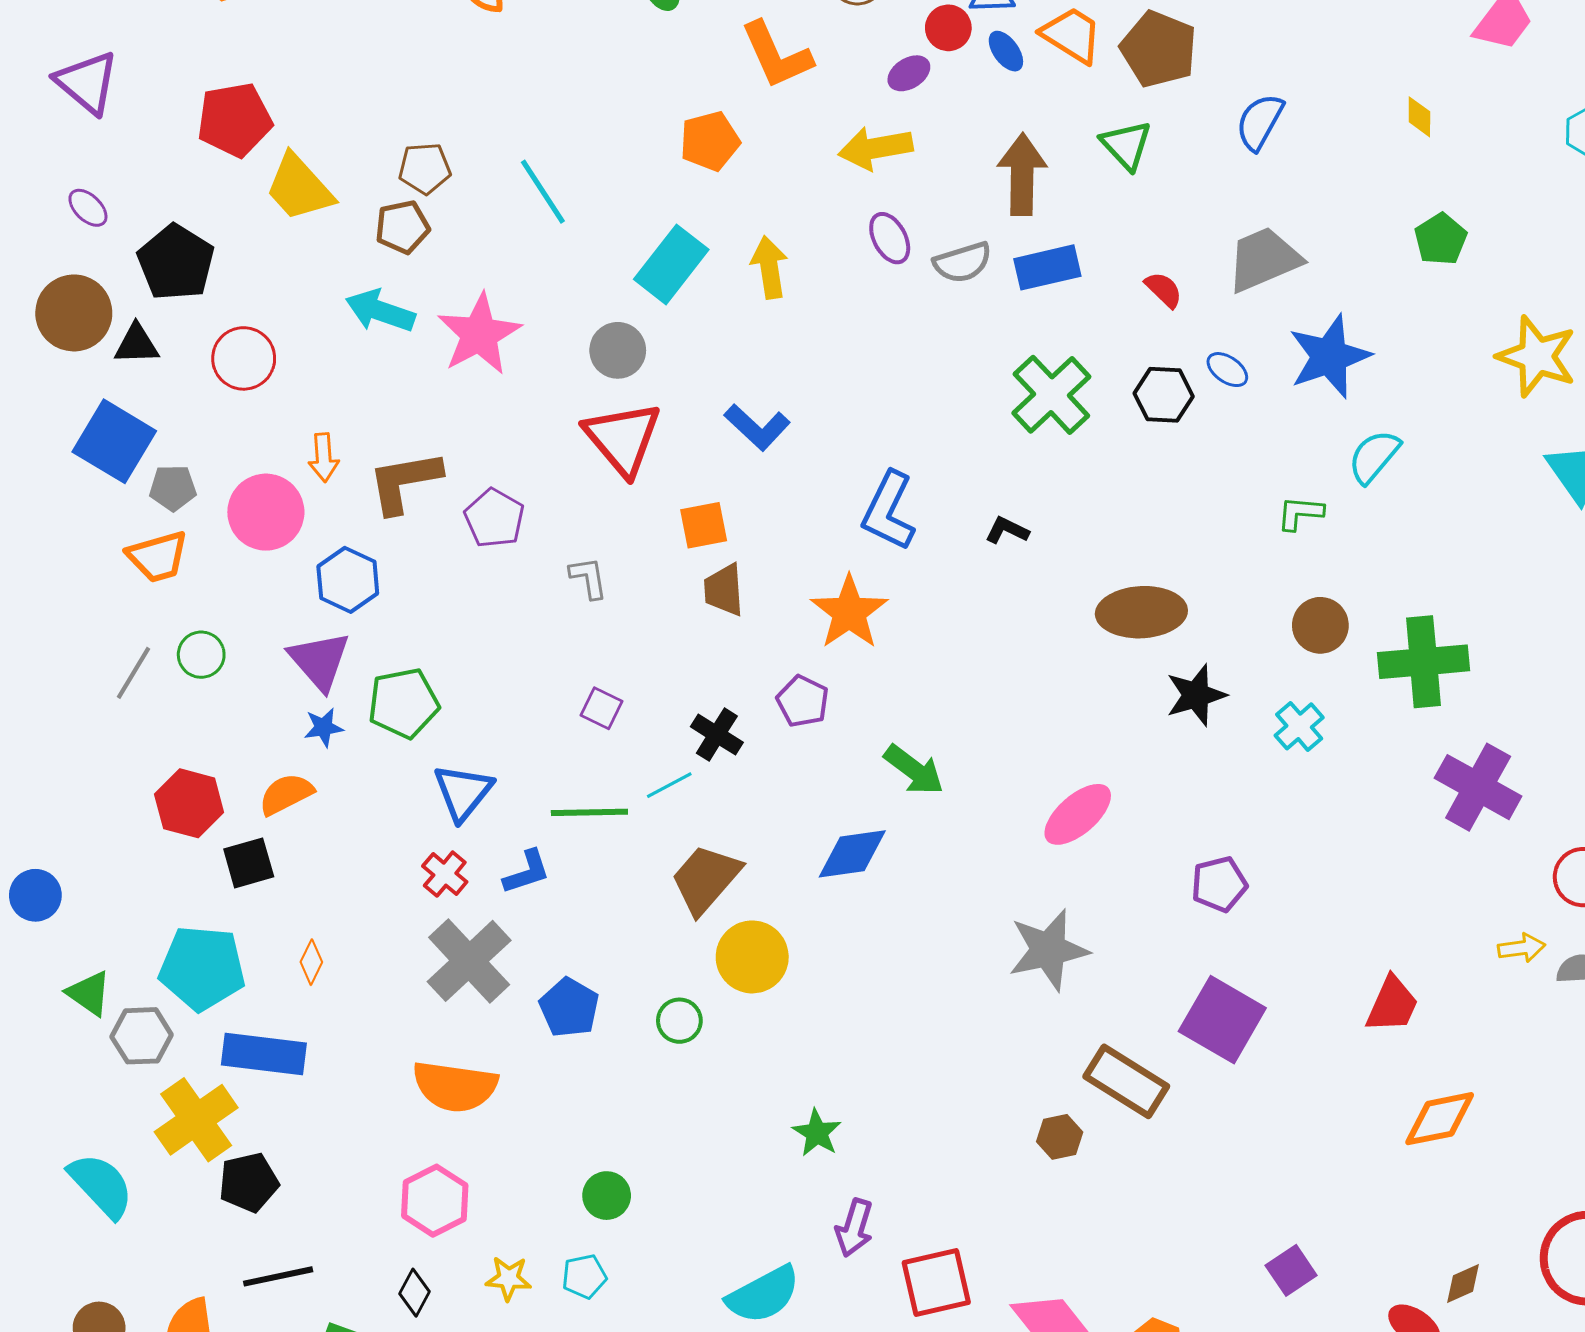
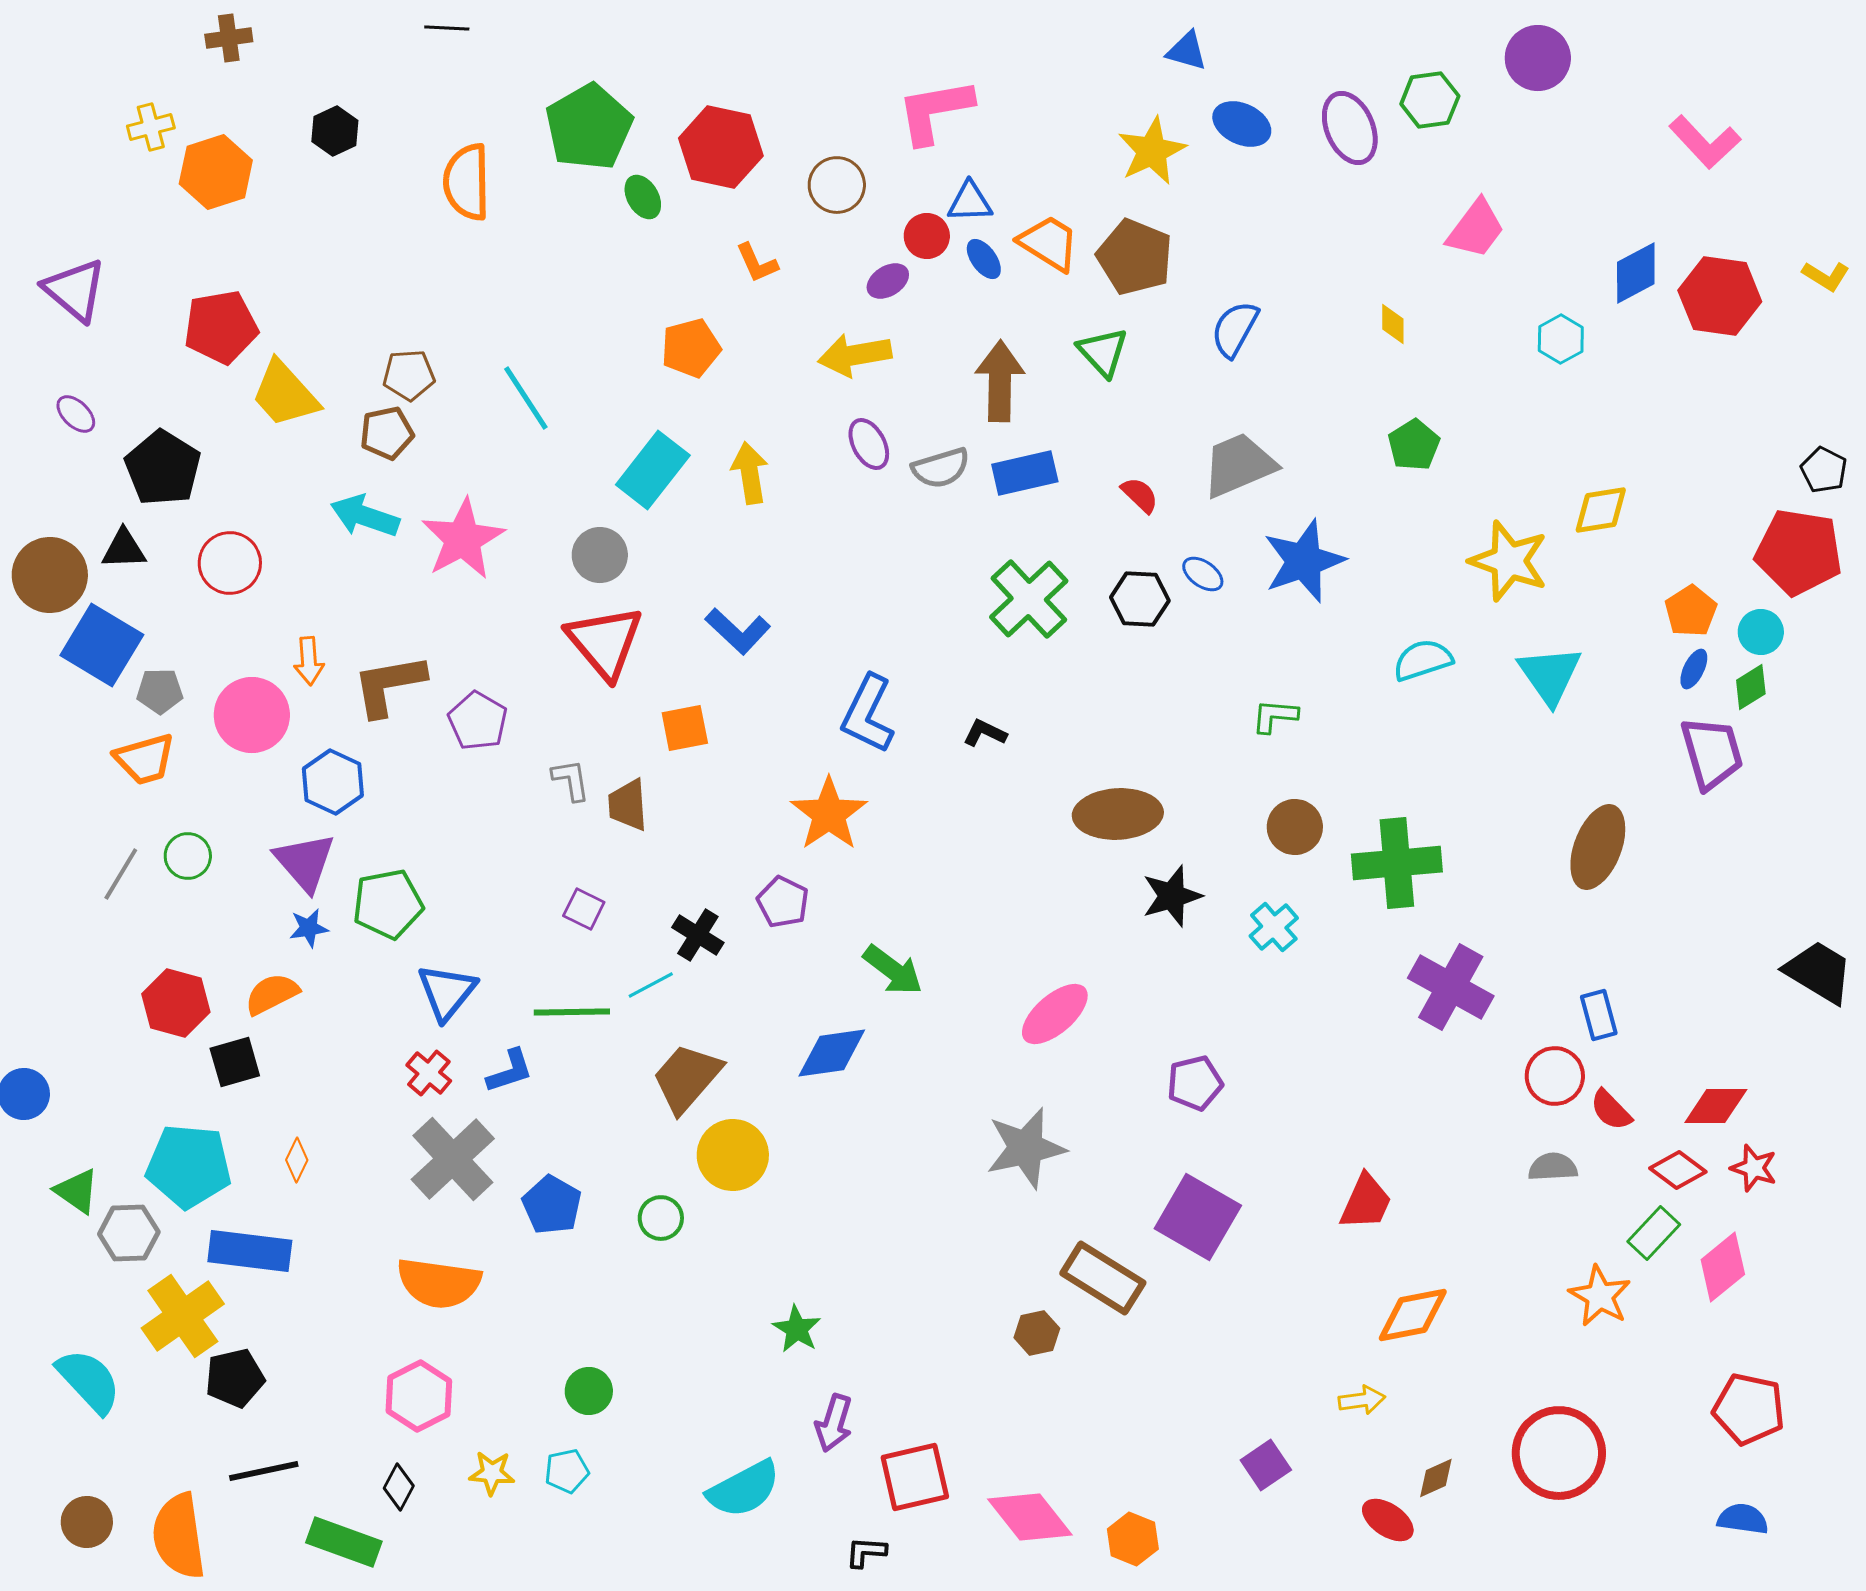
orange L-shape: (776, 55) -> (757, 263), size x0.6
brown circle: (74, 313) -> (50, 575), moved
cyan semicircle: (1374, 457) -> (1423, 660), moved, turned 32
brown trapezoid: (724, 590) -> (628, 805), moved
yellow arrow: (1522, 948) -> (1362, 1400), moved

